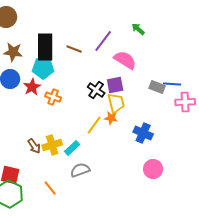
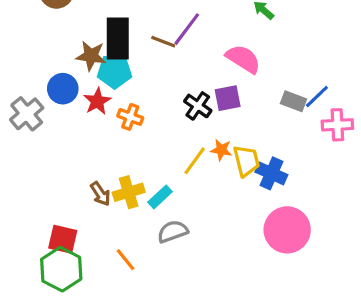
purple line: (103, 41) -> (187, 29), moved
brown star: (13, 52) -> (91, 56), moved
blue line: (172, 84) -> (317, 97), turned -48
yellow trapezoid: (116, 103) -> (246, 161), moved
pink circle: (153, 169) -> (287, 230), size x1.5

